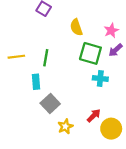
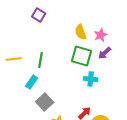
yellow semicircle: (76, 27) -> (81, 32), moved
cyan rectangle: (36, 82) -> (32, 82), turned 40

